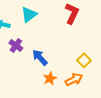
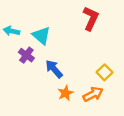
cyan triangle: (29, 14) -> (41, 36), moved, turned -42

